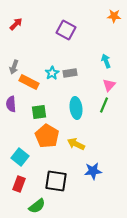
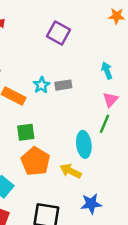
cyan ellipse: (76, 108) -> (84, 144), moved

